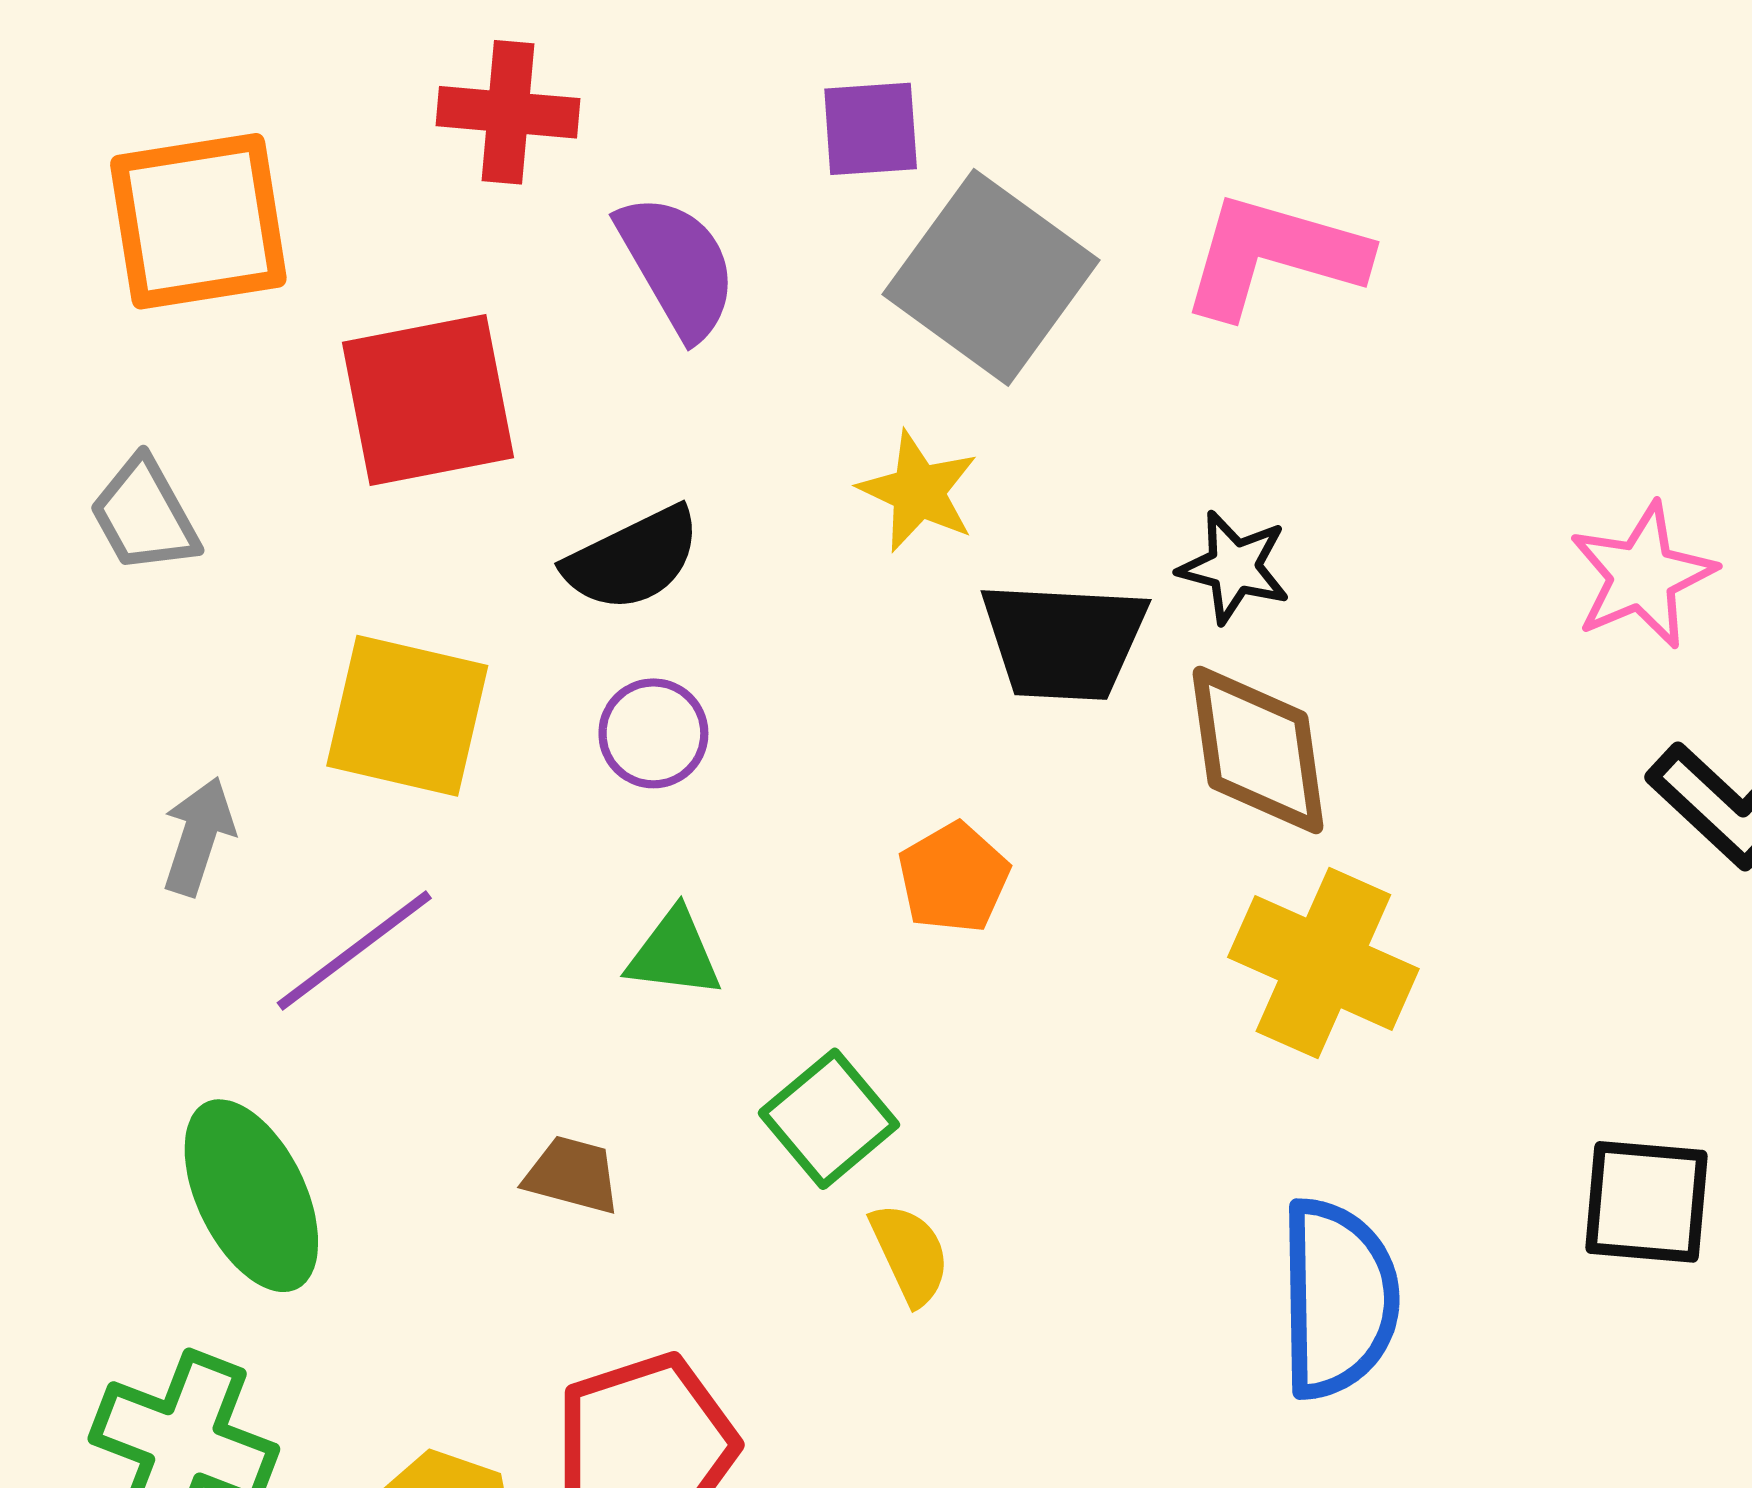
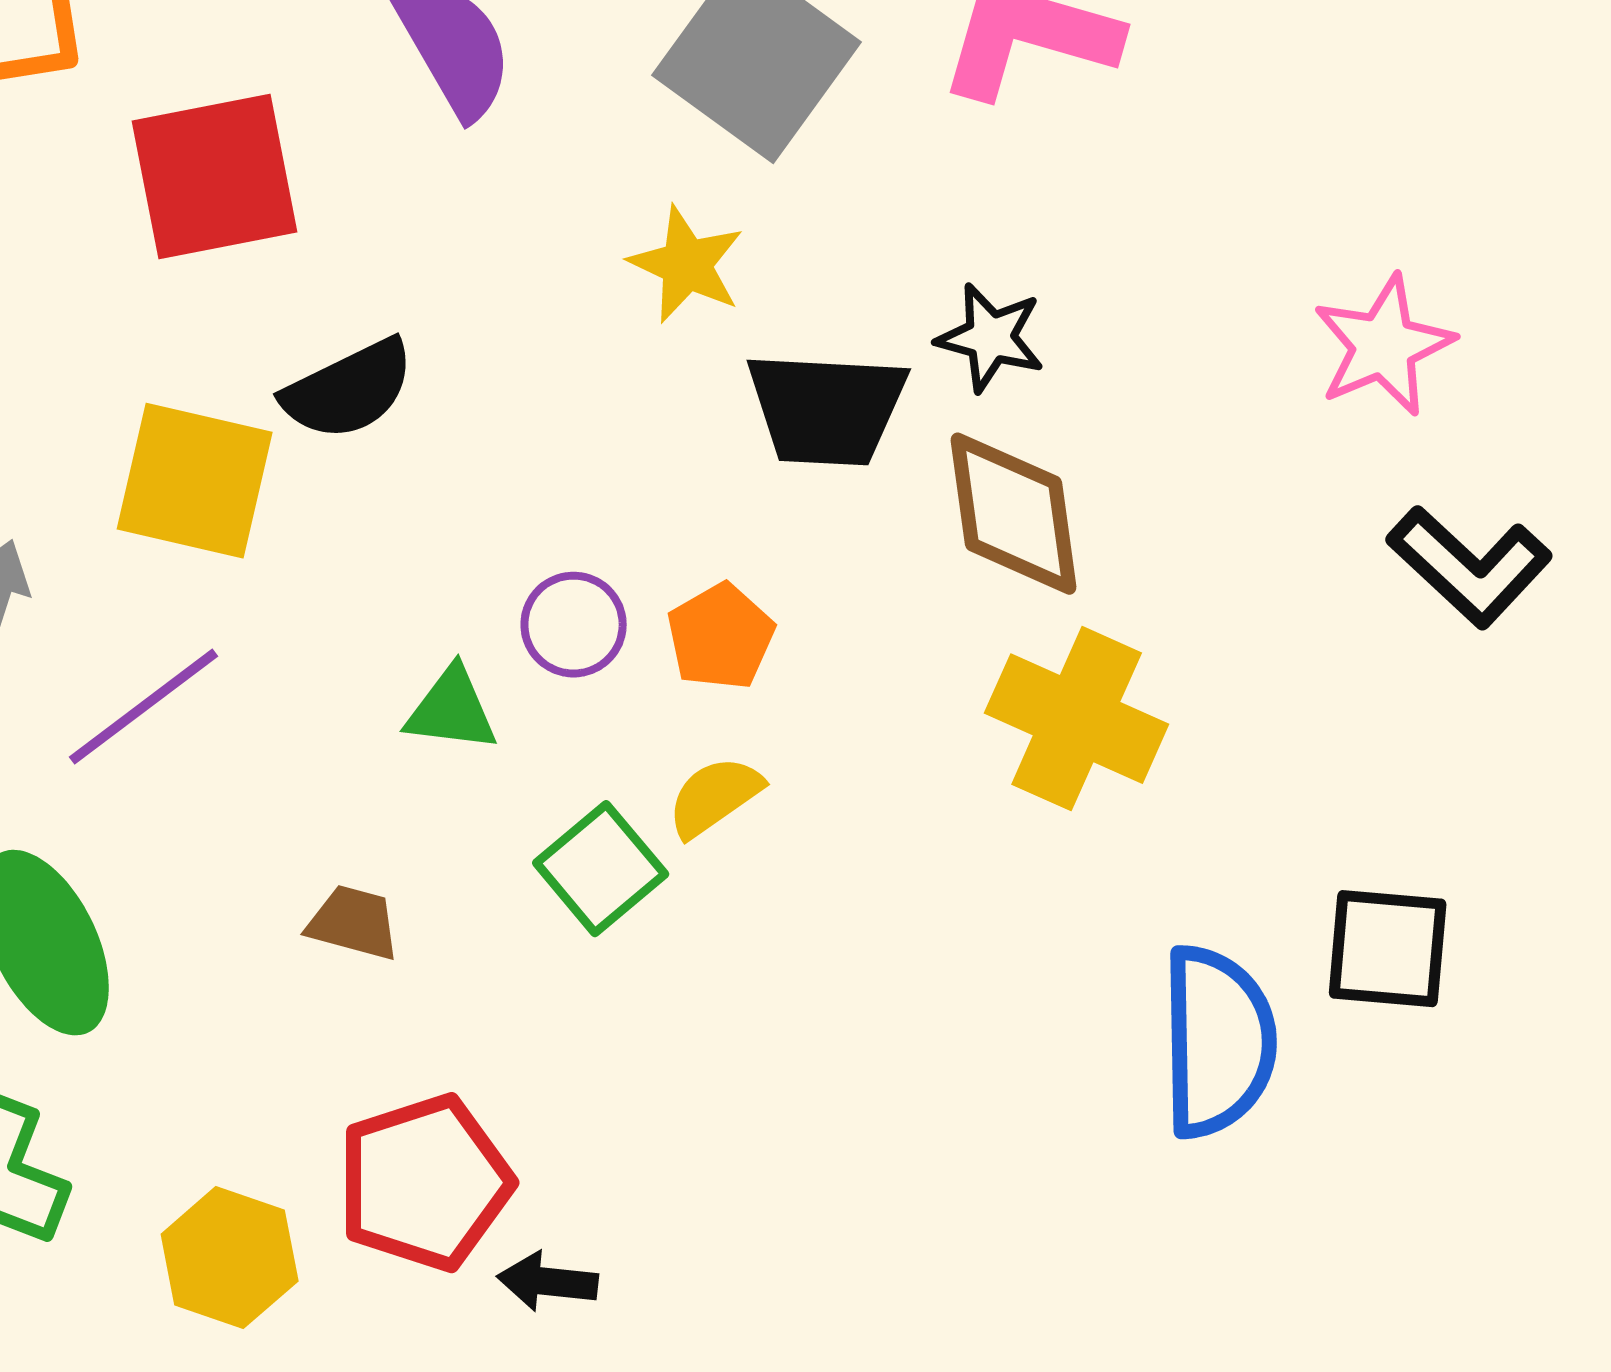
black semicircle: (633, 559) -> (349, 390), moved
purple circle: (653, 733) -> (574, 625), moved
yellow semicircle: (910, 1254) -> (715, 797), moved, turned -100
blue semicircle: (1338, 1299) -> (1218, 1042), moved

